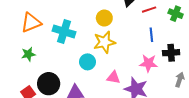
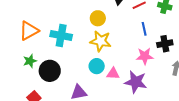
yellow star: (104, 42) -> (101, 41), turned 30
cyan circle: (87, 62) -> (97, 66), moved
black circle: (49, 84) -> (50, 71), moved

